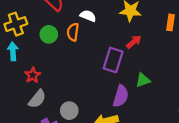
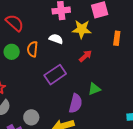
white semicircle: (88, 16) -> (56, 39), moved
purple rectangle: (113, 60) -> (55, 75), moved, turned 40

